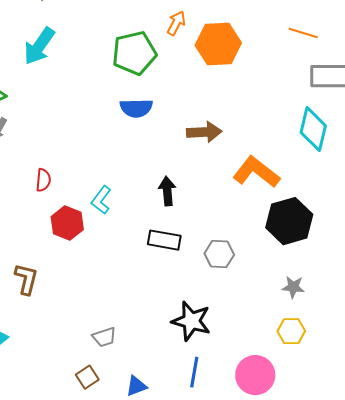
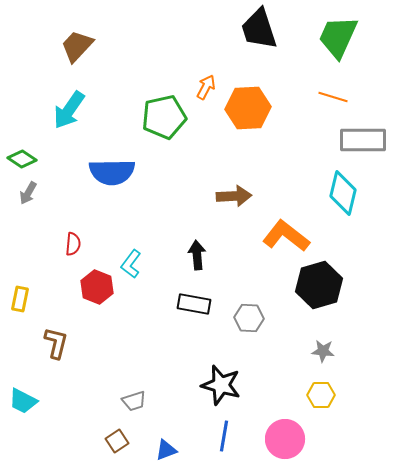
blue semicircle: (136, 108) -> (112, 172), moved, size x1.4

